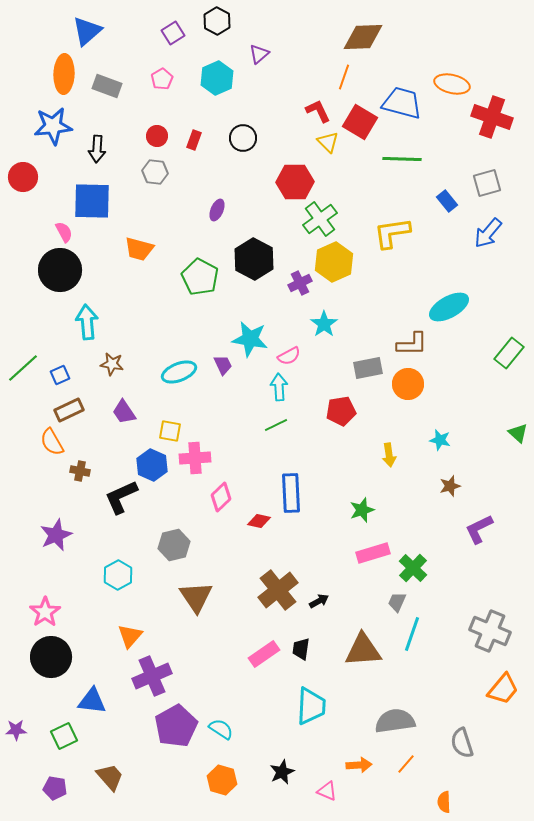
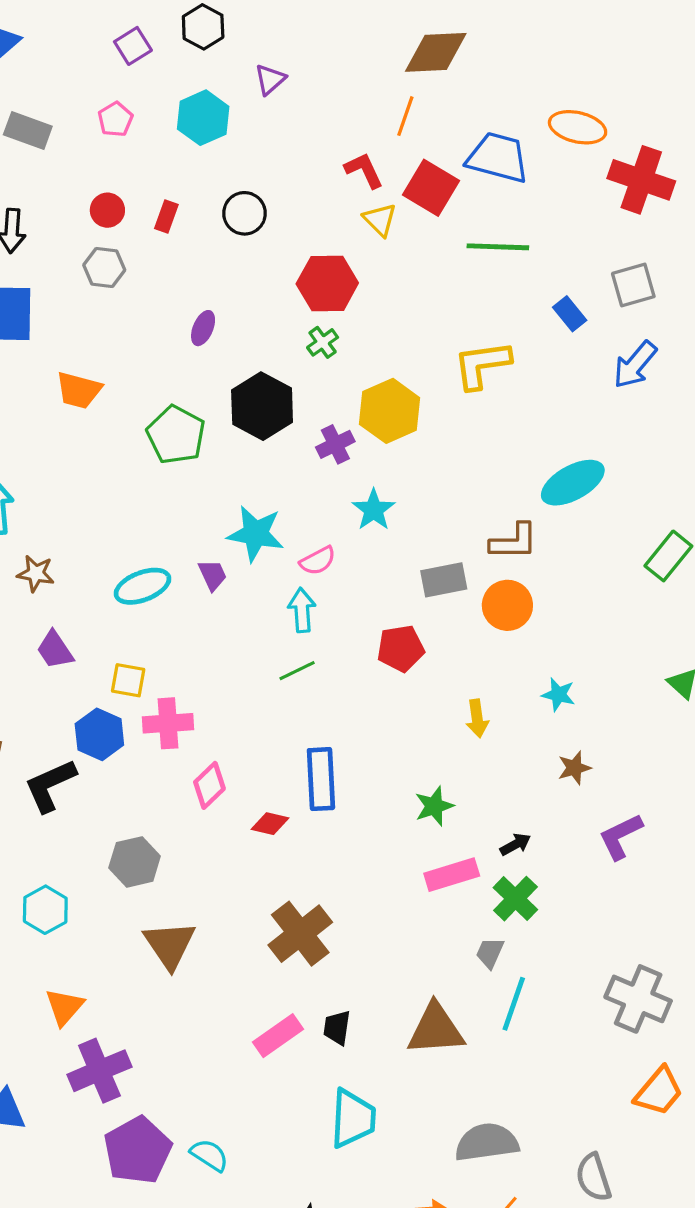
green cross: (320, 219) -> (323, 342), moved, size x0.6
black arrow: (319, 601) -> (515, 844), moved

